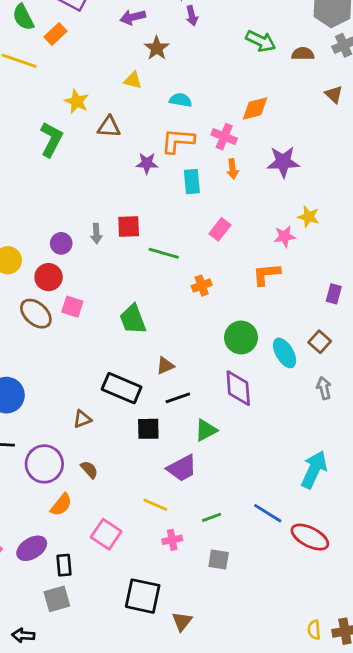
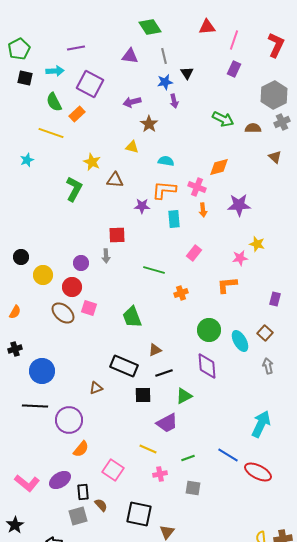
red square: (129, 227) -> (117, 235), moved
brown semicircle: (89, 470) -> (101, 505), moved

